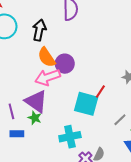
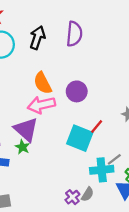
black arrow: (39, 30) -> (37, 38), moved
purple circle: (65, 64) -> (77, 91), moved
cyan cross: (70, 137) -> (102, 170), moved

